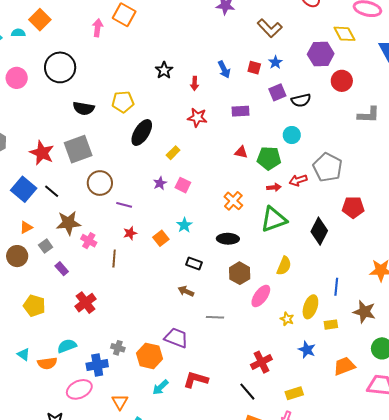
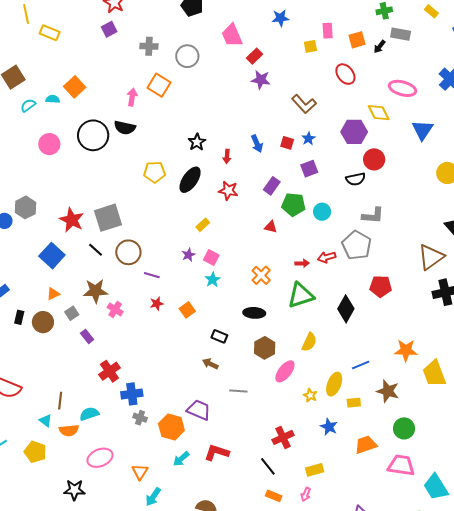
black semicircle: (301, 100) -> (356, 179), moved
black semicircle: (84, 108) -> (125, 128), moved
purple rectangle: (241, 111) -> (272, 186), turned -54
gray L-shape: (369, 115) -> (373, 216), moved
black ellipse: (142, 133) -> (190, 180), moved
green pentagon: (269, 158) -> (293, 205), moved
black line: (52, 191) -> (96, 250), moved
cyan star: (184, 225) -> (213, 280), moved
brown line: (114, 259) -> (60, 401), moved
blue line: (336, 287) -> (361, 365), turned 60
yellow pentagon: (34, 306) -> (35, 452), moved
blue cross: (97, 365) -> (132, 394), moved

